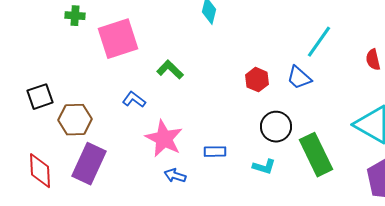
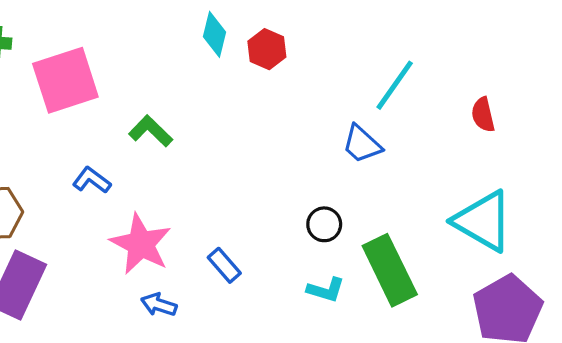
red hexagon: (257, 80) -> (267, 49), moved
black circle: (276, 127) -> (324, 224), size x0.7
blue rectangle: (215, 152) -> (224, 265), turned 50
cyan L-shape: (264, 167) -> (326, 290), moved

